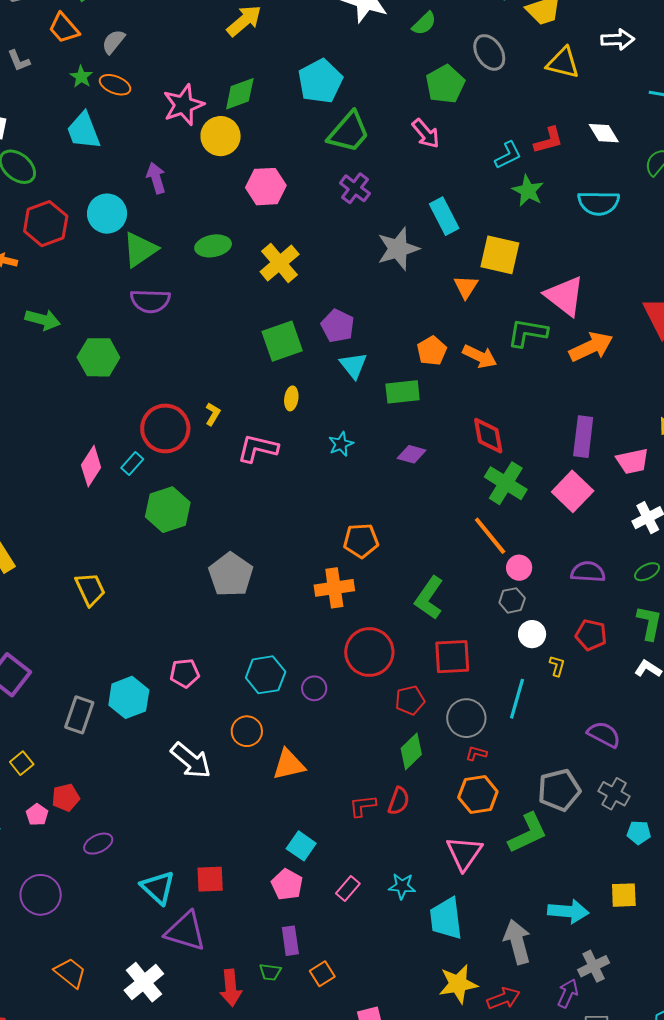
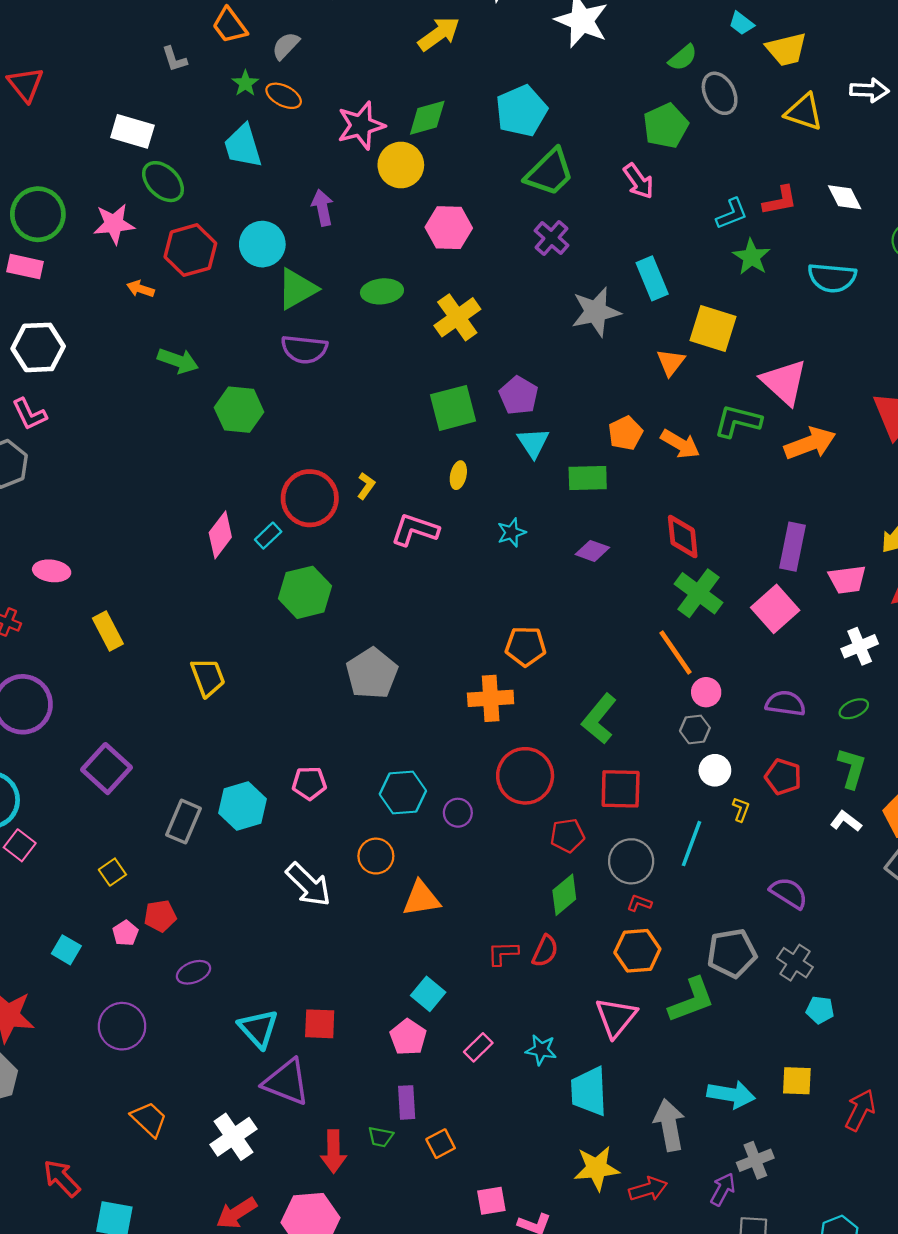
green semicircle: (424, 23) -> (683, 58), moved

